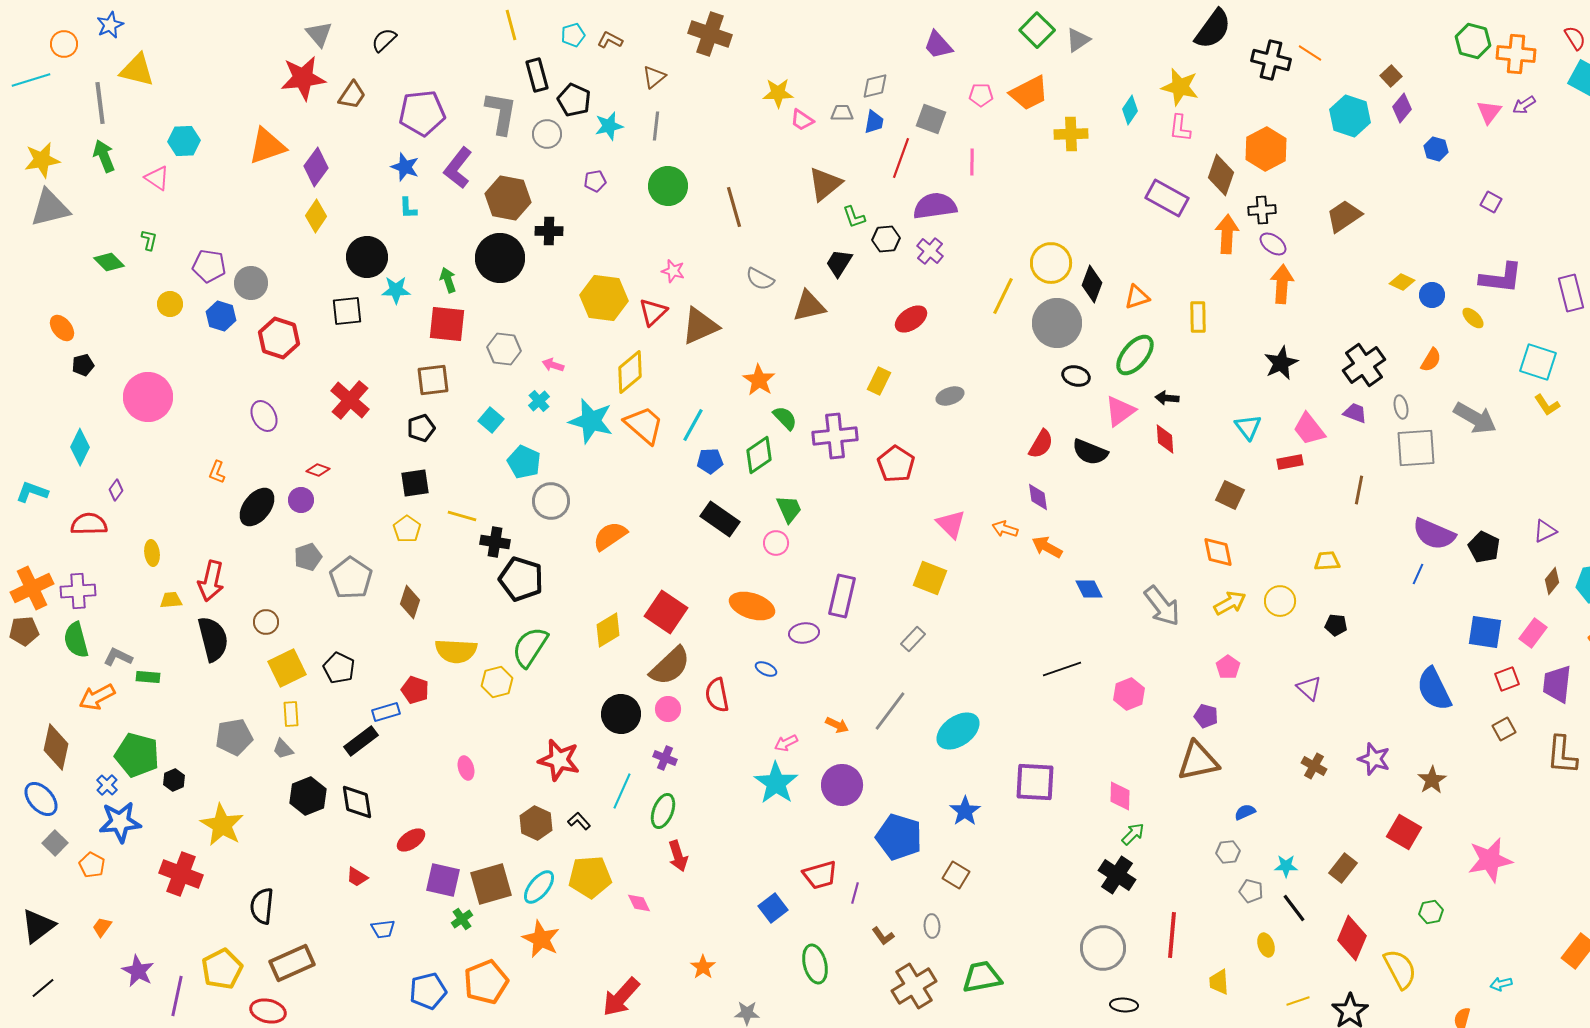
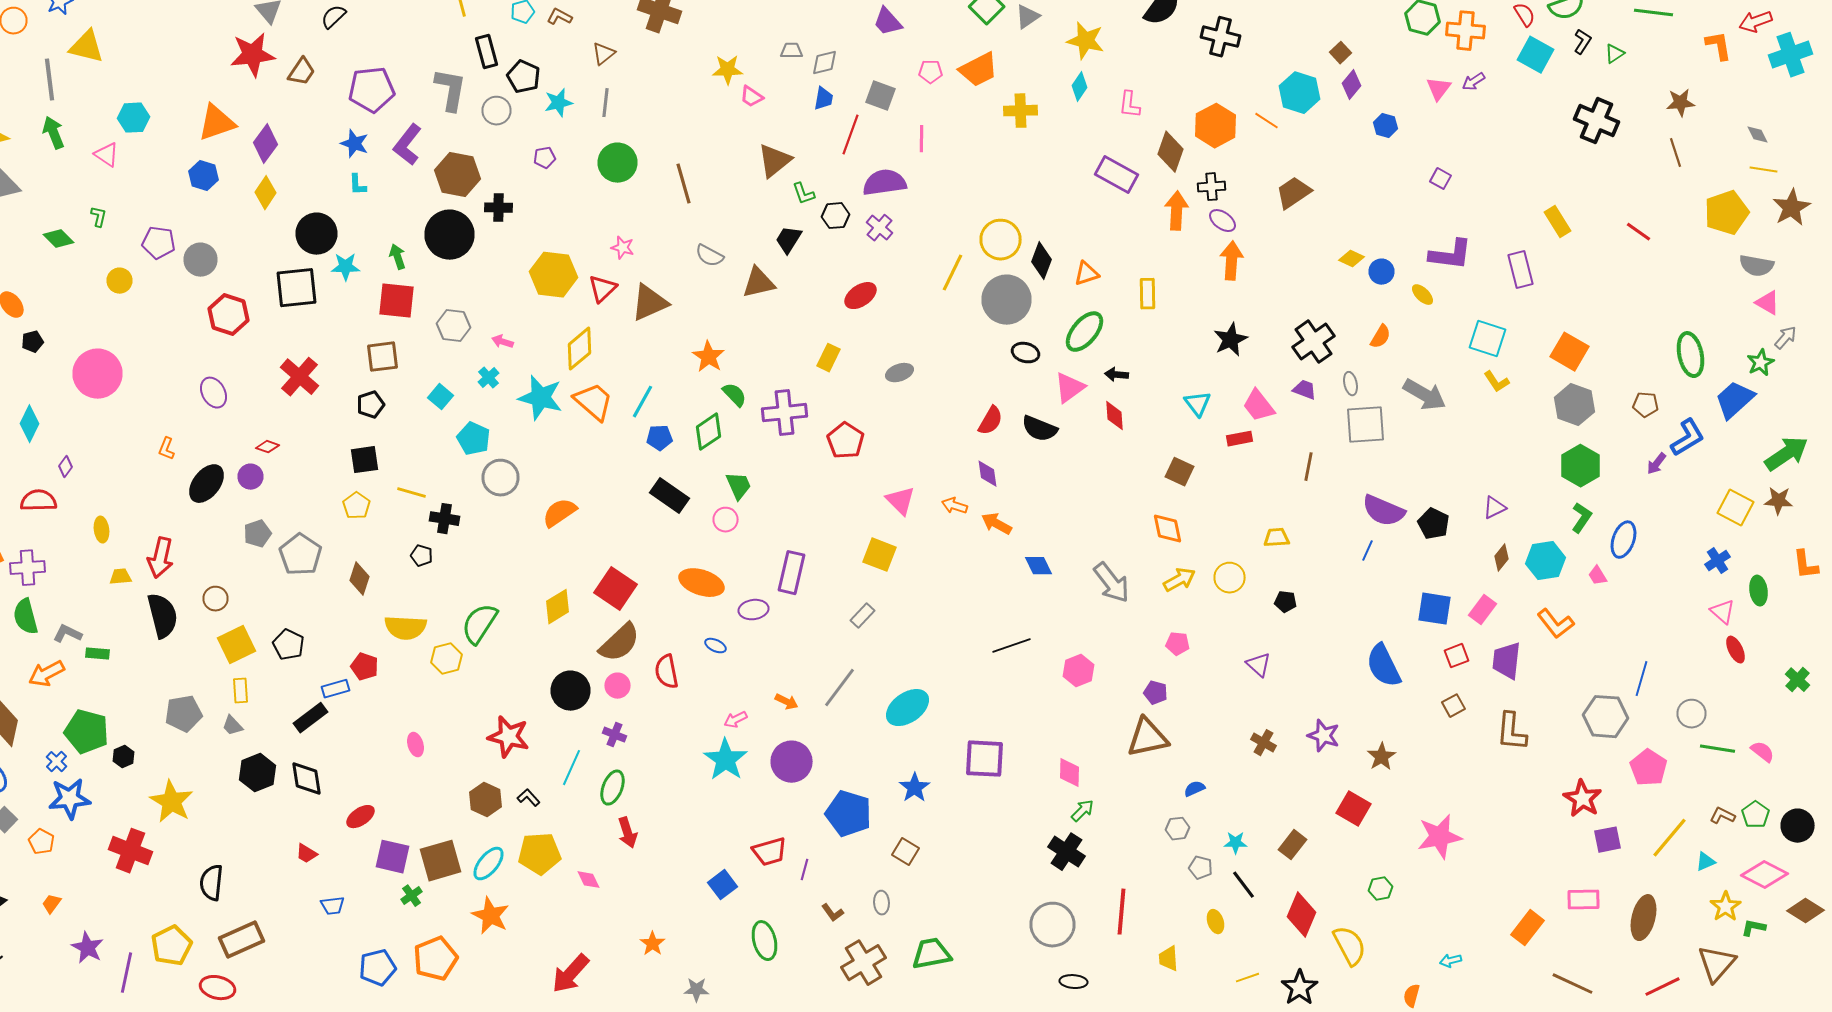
orange line: (1310, 53) -> (1266, 121), moved
yellow star: (1180, 87) -> (1086, 41), moved
gray trapezoid: (842, 113) -> (792, 51), moved
black square: (347, 311) -> (296, 288), size x1.4
blue hexagon: (221, 316) -> (204, 176), moved
black pentagon: (521, 579) -> (422, 556), moved, size x0.5
pink pentagon: (1228, 667) -> (1178, 644), turned -30

